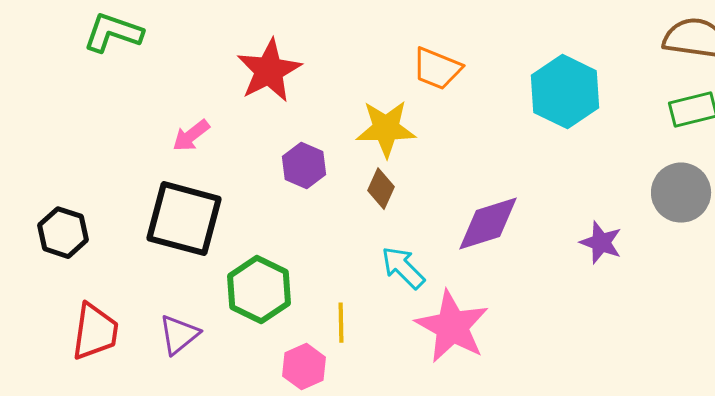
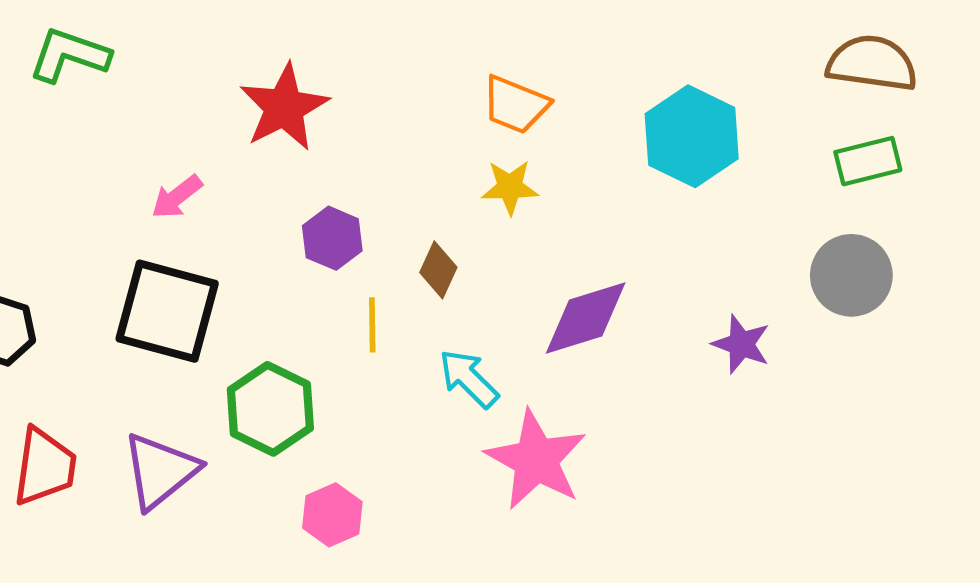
yellow star: (386, 129) -> (510, 187), moved, size x0.7
yellow line: (341, 323) -> (372, 325), moved
purple triangle: (179, 335) -> (160, 471), size x1.4

